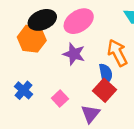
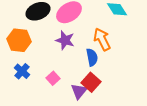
orange hexagon: (32, 39) -> (19, 40), moved
red square: (104, 90) -> (91, 82), moved

